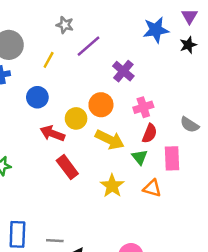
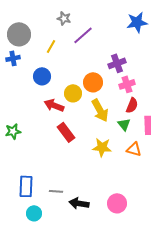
purple cross: (123, 71) -> (117, 63), moved, turned 30
yellow arrow: (110, 140) -> (100, 110), turned 35
yellow star: (112, 186) -> (102, 147), turned -30

